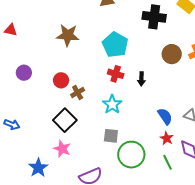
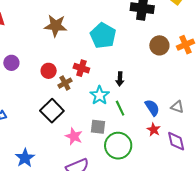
red cross: (116, 74) -> (81, 68), moved
black arrow: (141, 79) -> (120, 79), moved
pink star: (62, 149) -> (74, 136), moved
green line: (167, 162) -> (120, 108), moved

